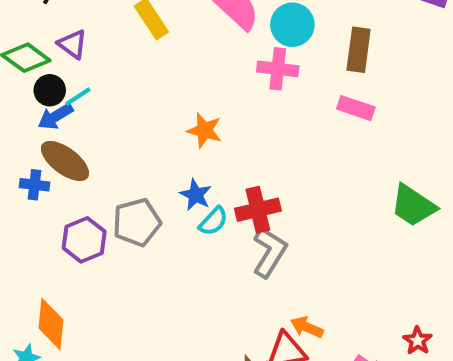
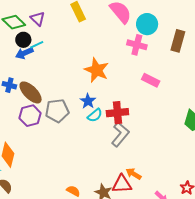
pink rectangle: (356, 108) -> (151, 80), moved
orange star: (204, 130) -> (97, 70), size x1.4
brown ellipse: (65, 161) -> (31, 92), moved

